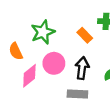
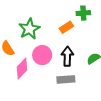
orange rectangle: (85, 35) -> (66, 27), turned -72

